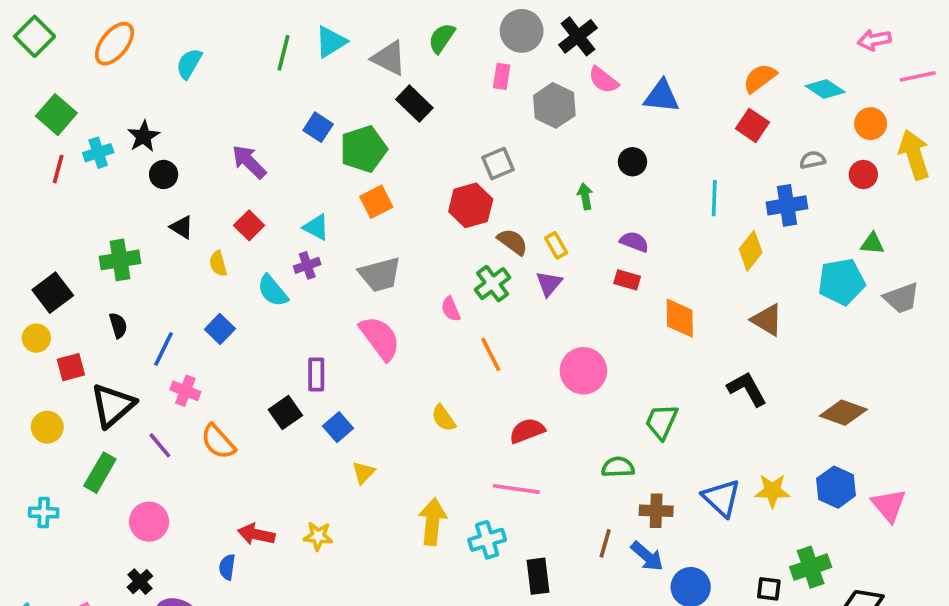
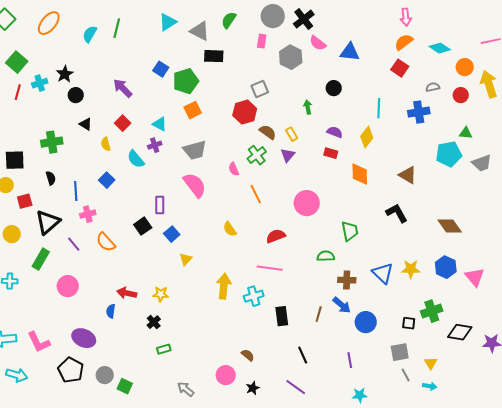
pink arrow: (874, 40) -> (406, 17), moved, turned -84
green line: (284, 53) -> (117, 28), moved
black rectangle: (414, 104) -> (214, 56), turned -42
yellow diamond: (751, 251) -> (367, 137), moved
black square: (53, 293) -> (15, 160), turned 35
blue line: (164, 349) -> (76, 191), turned -30
pink cross: (185, 391) -> (88, 214), turned -35
brown diamond: (843, 413) -> (450, 226), turned 35
green trapezoid: (662, 422) -> (350, 231), turned 145
brown line: (605, 543) -> (319, 314), moved
black cross: (140, 582) -> (154, 322), moved

